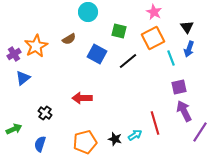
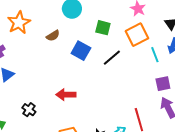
orange star: (36, 46) -> (19, 23), moved

